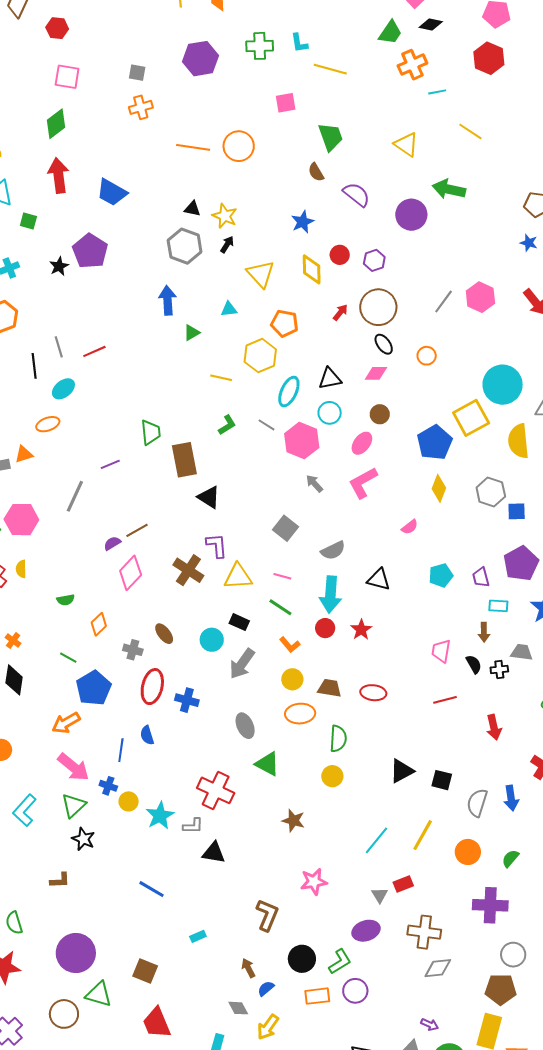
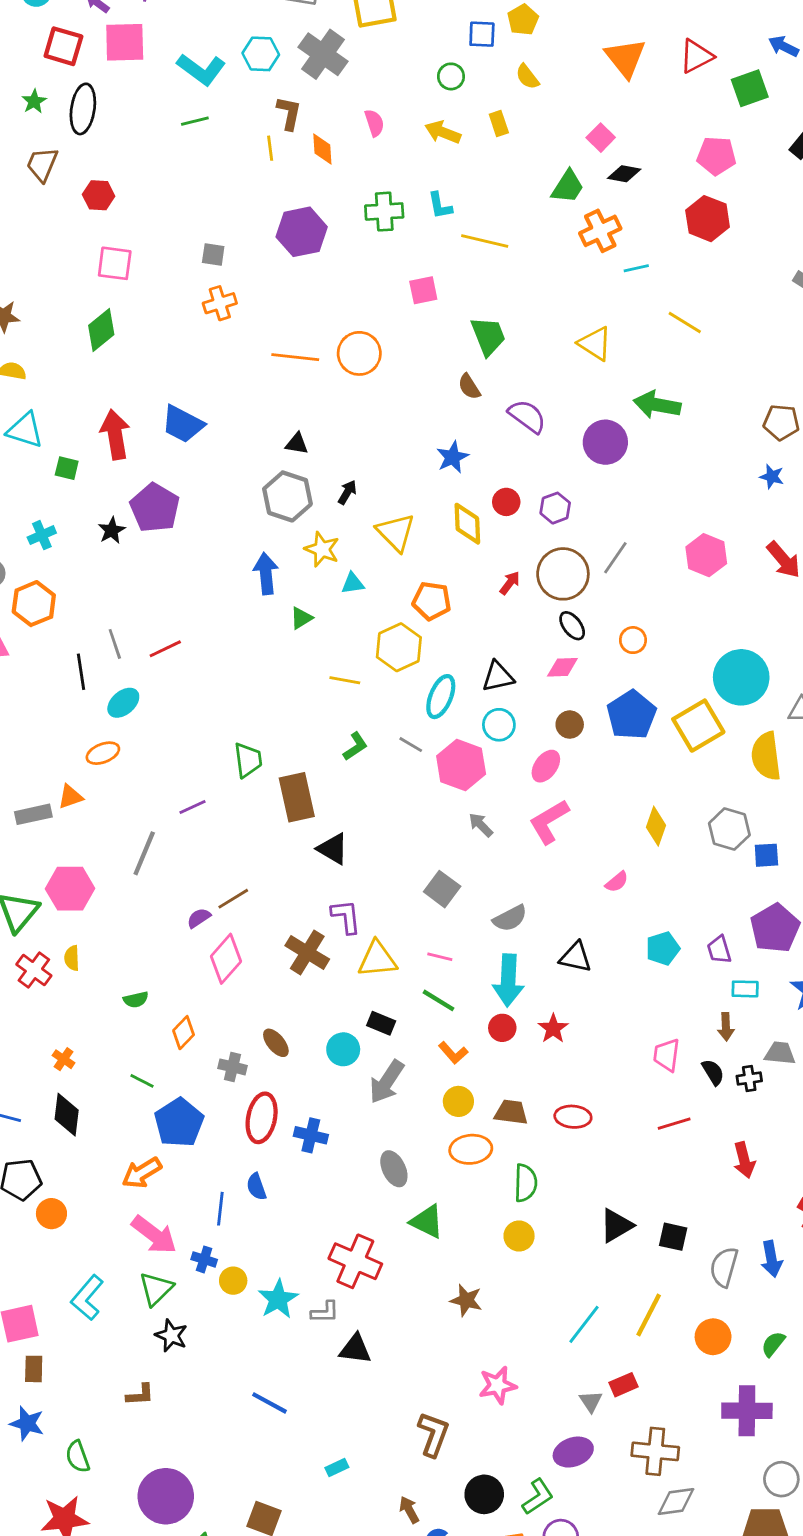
red arrow: (58, 175) -> (115, 435), moved
yellow star: (225, 216) -> (322, 549), moved
gray line: (444, 301) -> (615, 558), moved
blue pentagon: (435, 442) -> (631, 715), moved

